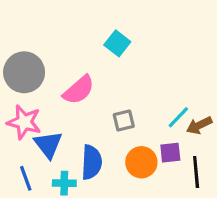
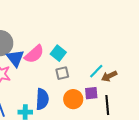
cyan square: (117, 43) -> (58, 53), moved
blue triangle: (48, 145) -> (15, 58), moved

